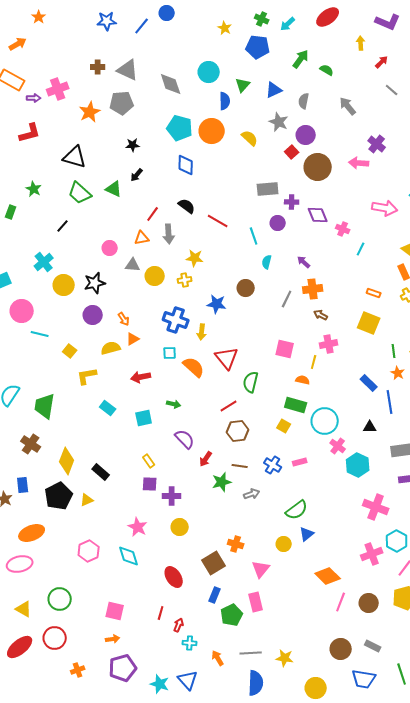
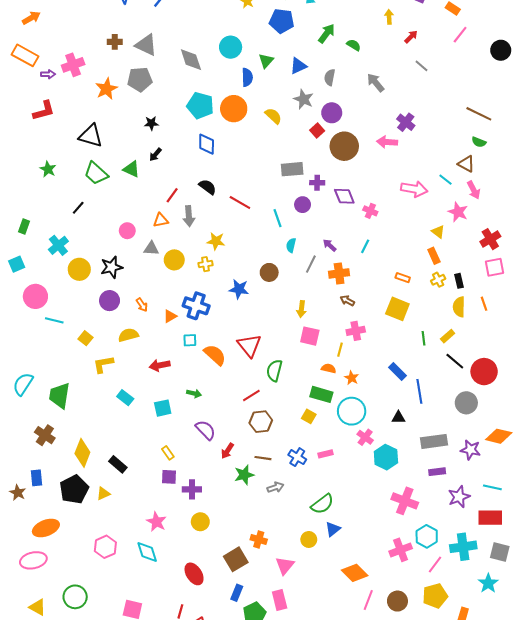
green rectangle: (11, 212) -> (24, 227), moved
cyan line: (361, 249) -> (365, 246), moved
gray line: (287, 299) -> (311, 264), moved
yellow arrow: (202, 332) -> (301, 309), moved
orange triangle: (133, 339) -> (170, 316), moved
orange star: (398, 373) -> (352, 378), moved

